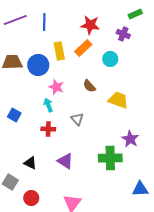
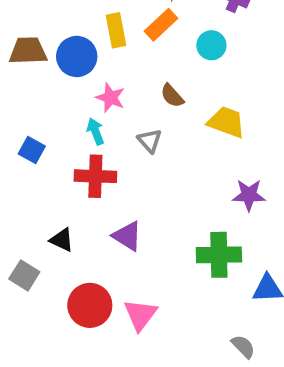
gray triangle: (77, 119) -> (150, 141), moved
red cross: (48, 129) -> (95, 176), size x1.5
purple star: (130, 139) -> (249, 195), turned -30
green cross: (110, 158) -> (219, 255), moved
red circle: (31, 198) -> (90, 305), moved, size x1.5

